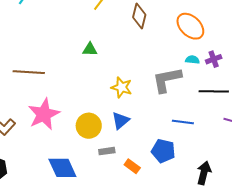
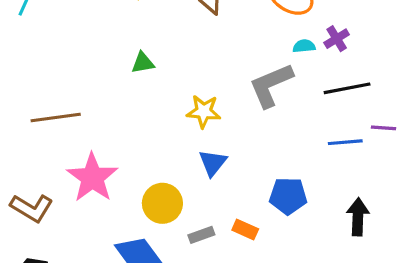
blue line: (183, 122) -> (345, 142), moved
yellow circle: (89, 126) -> (162, 203), moved
gray rectangle: (107, 151) -> (201, 235), moved

